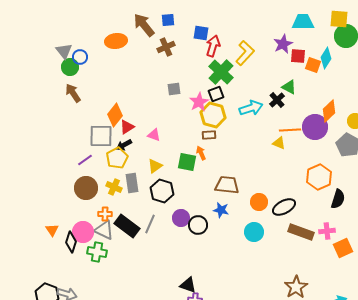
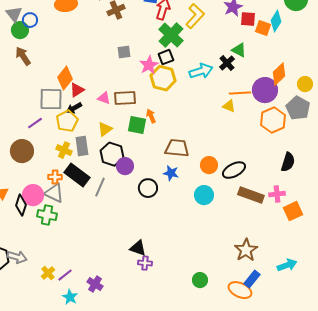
brown rectangle: (209, 135) -> (125, 98), moved, size x1.5
orange hexagon: (319, 177) -> (273, 120), moved
brown circle: (86, 188) -> (22, 151), moved
purple circle: (181, 218) -> (125, 166), moved
black rectangle: (127, 226) -> (77, 175), moved

